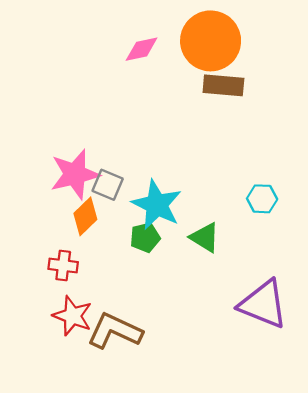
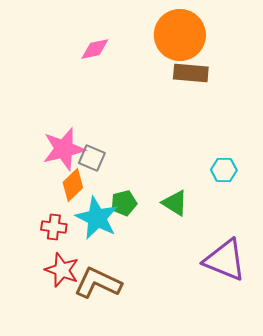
pink diamond: (142, 49) -> (95, 49), moved
cyan star: (157, 205) -> (97, 218), moved

